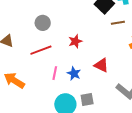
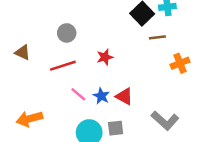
red triangle: (101, 65) -> (124, 96), moved
pink line: (55, 73) -> (78, 94), turned -64
orange arrow: (14, 80) -> (29, 119), moved, turned -50

